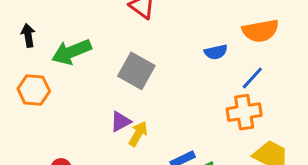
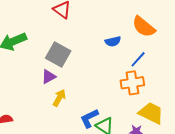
orange semicircle: (261, 31) -> (144, 27), turned 50
purple triangle: (121, 122) -> (49, 77), moved

